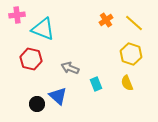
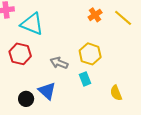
yellow hexagon: (131, 54) -> (90, 54), moved
yellow semicircle: (127, 83) -> (116, 93), moved

